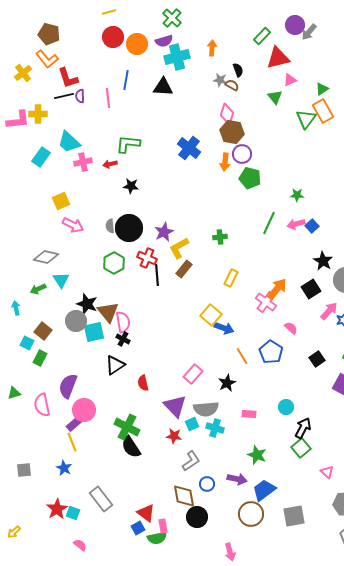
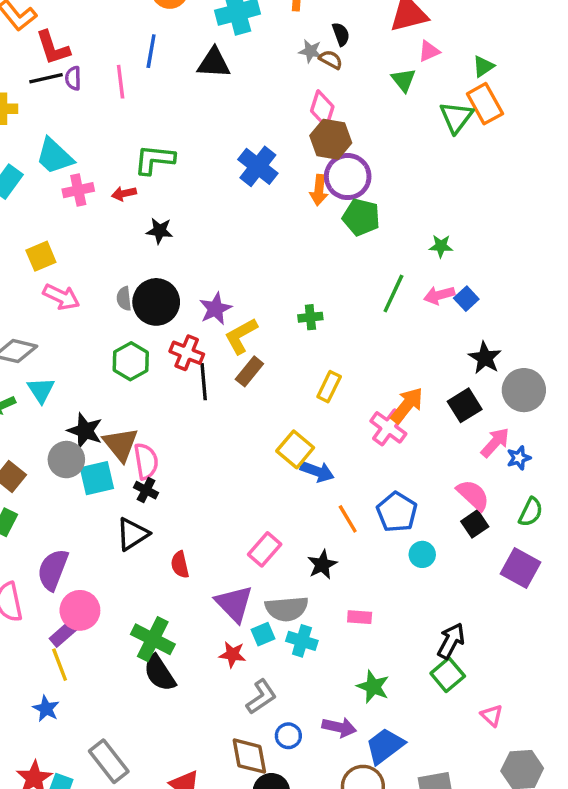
purple circle: (242, 154) -> (348, 177), size x1.4
pink semicircle: (291, 328) -> (473, 495), moved, size x1.5
cyan circle: (286, 407) -> (422, 554), moved

